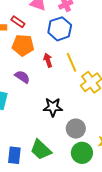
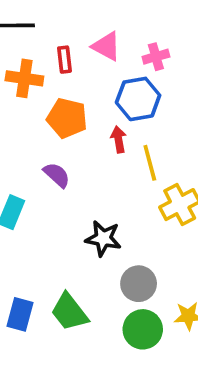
red rectangle: (18, 22) -> (64, 60), moved, turned 40
red arrow: (48, 60) -> (118, 139), moved

